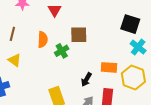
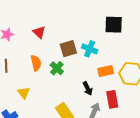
cyan cross: (138, 47) -> (90, 49), moved
yellow triangle: (15, 60) -> (24, 93), moved, turned 32
black arrow: (86, 80) -> (88, 88), turned -40

